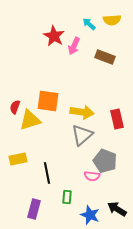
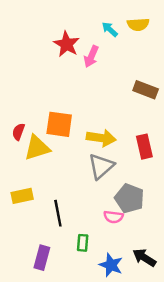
brown rectangle: (105, 57) -> (146, 90), moved

